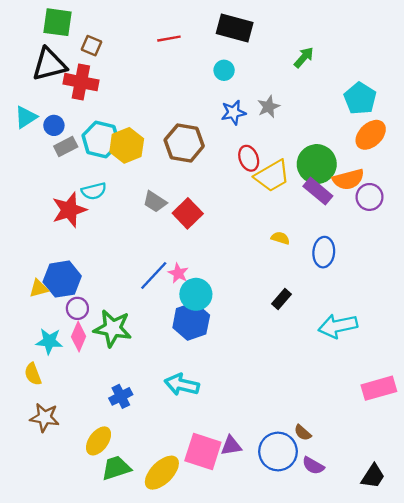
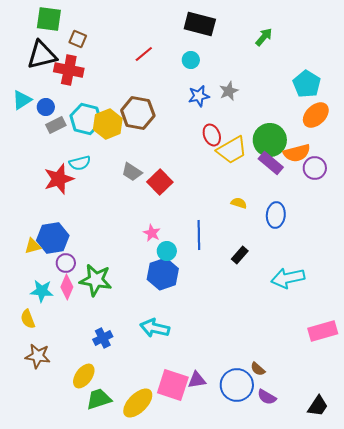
red line: (169, 39) -> (144, 54), moved, turned -30
green arrow: (304, 57) -> (264, 37), moved
brown hexagon: (184, 143) -> (138, 113), moved
blue line: (154, 276) -> (199, 235), moved, turned -44
cyan circle: (196, 294) -> (167, 251), size x0.7

